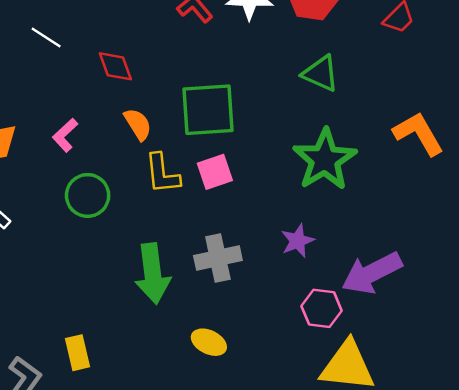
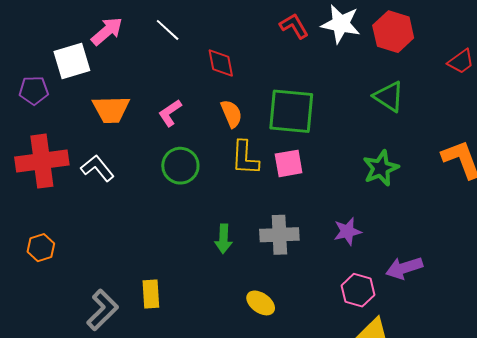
green star: (325, 160) -> (381, 168), size x0.7
green arrow: (153, 273) -> (223, 239), size x0.6
purple arrow: (372, 273) -> (404, 268), size x0.7

